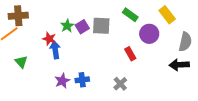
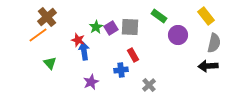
yellow rectangle: (167, 15) -> (206, 16), moved
brown cross: (18, 16) -> (47, 17), turned -36
red rectangle: (130, 54) -> (133, 55), moved
blue cross: (82, 80) -> (121, 70), moved

